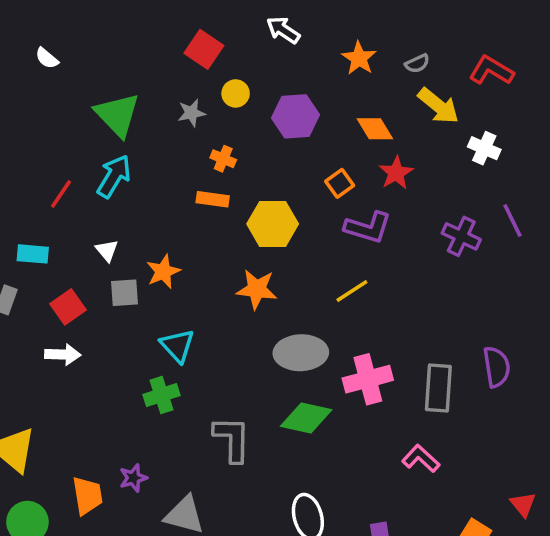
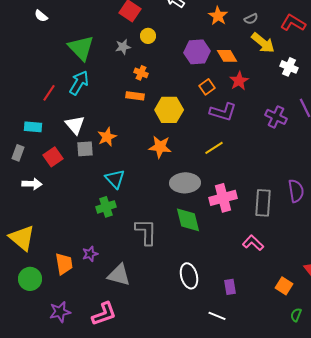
purple hexagon: (296, 116) -> (197, 52), moved
white triangle: (107, 250) -> (75, 125), size x1.5
white arrow: (63, 354) -> (32, 184), moved
green diamond: (306, 418) -> (188, 220), turned 64

